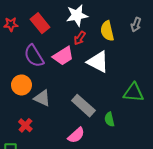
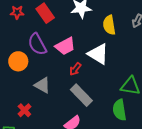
red arrow: (80, 38) -> (75, 69), moved
orange circle: (21, 85) -> (18, 61), moved
green semicircle: (109, 119) -> (119, 110), moved, size x1.5

